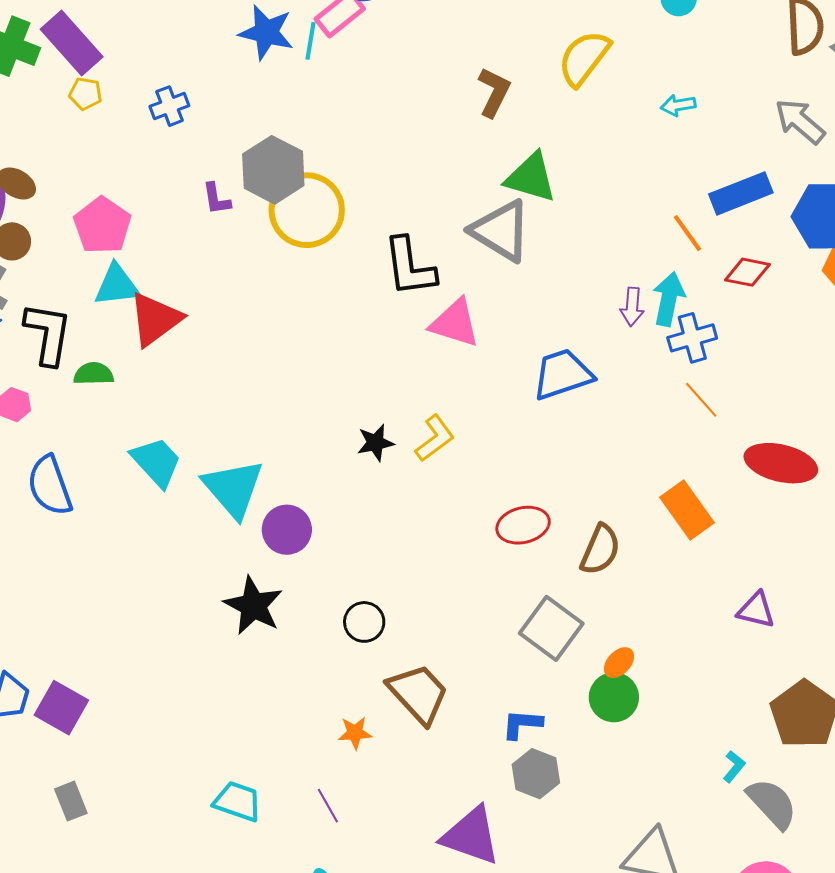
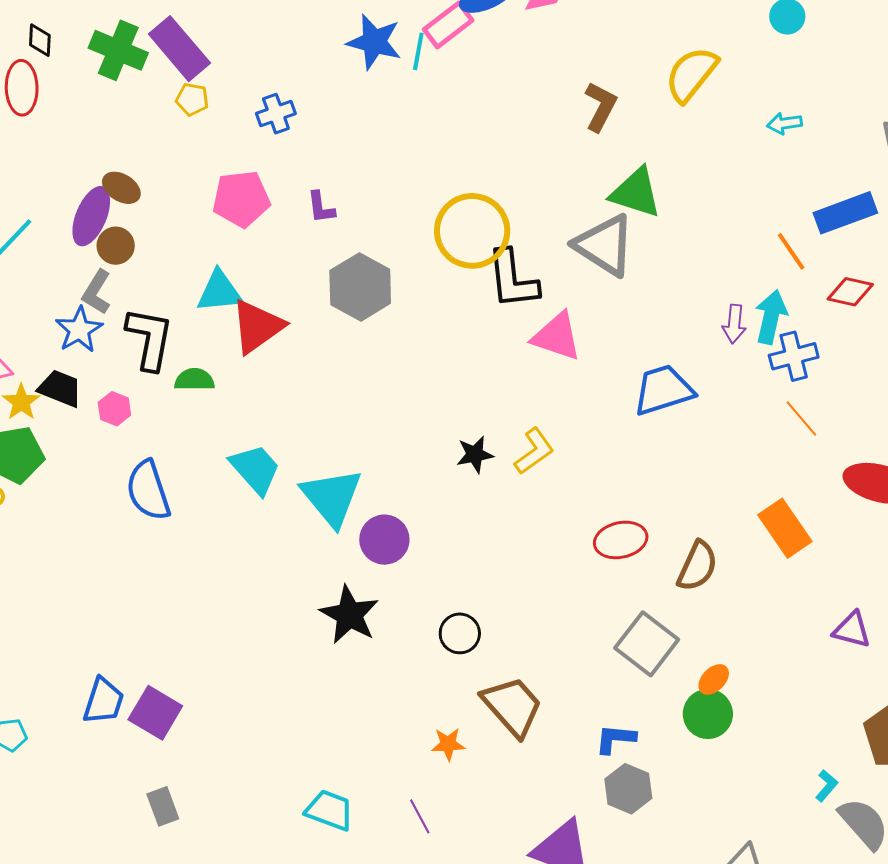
gray hexagon: (273, 170) -> (360, 287), moved
yellow circle: (307, 210) -> (472, 231), moved
pink pentagon: (102, 225) -> (241, 199), moved, turned 30

